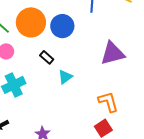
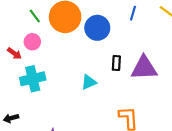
black rectangle: (47, 57) -> (116, 63), moved, turned 40

